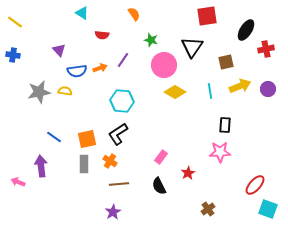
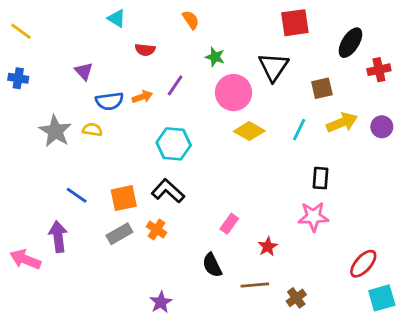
cyan line: (210, 91) -> (299, 130), turned 35
gray star: (39, 92) -> (55, 131), turned -30
black L-shape: (118, 134) -> (168, 191), turned 75
gray rectangle: (84, 164) -> (119, 234), turned 60
pink arrow: (18, 182) -> (25, 259), size x1.5
brown line: (119, 184) -> (255, 285), moved
black semicircle: (159, 186) -> (212, 265), moved
cyan square: (268, 209) -> (382, 298), turned -36

